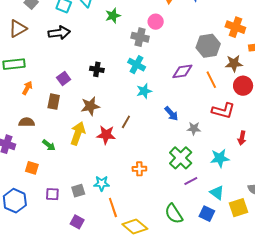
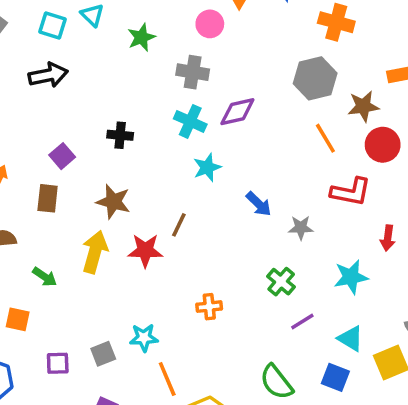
pink circle: (156, 22) -> (210, 24), moved
orange cross: (235, 27) -> (336, 22), moved
purple diamond: (182, 71) -> (237, 112), moved
brown star: (90, 106) -> (113, 202), turned 30
green cross: (181, 158) -> (281, 282), size x0.7

